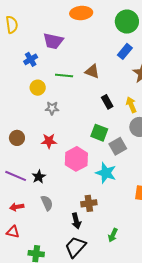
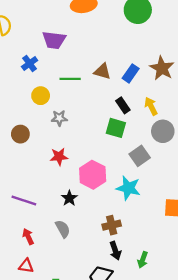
blue rectangle: (125, 51) -> (131, 73), moved
green square: (99, 133) -> (116, 128), moved
brown circle: (17, 138) -> (20, 134), moved
black star: (39, 177) -> (69, 198), moved
red arrow: (17, 207) -> (28, 237), turned 80
black arrow: (76, 221) -> (115, 251), moved

